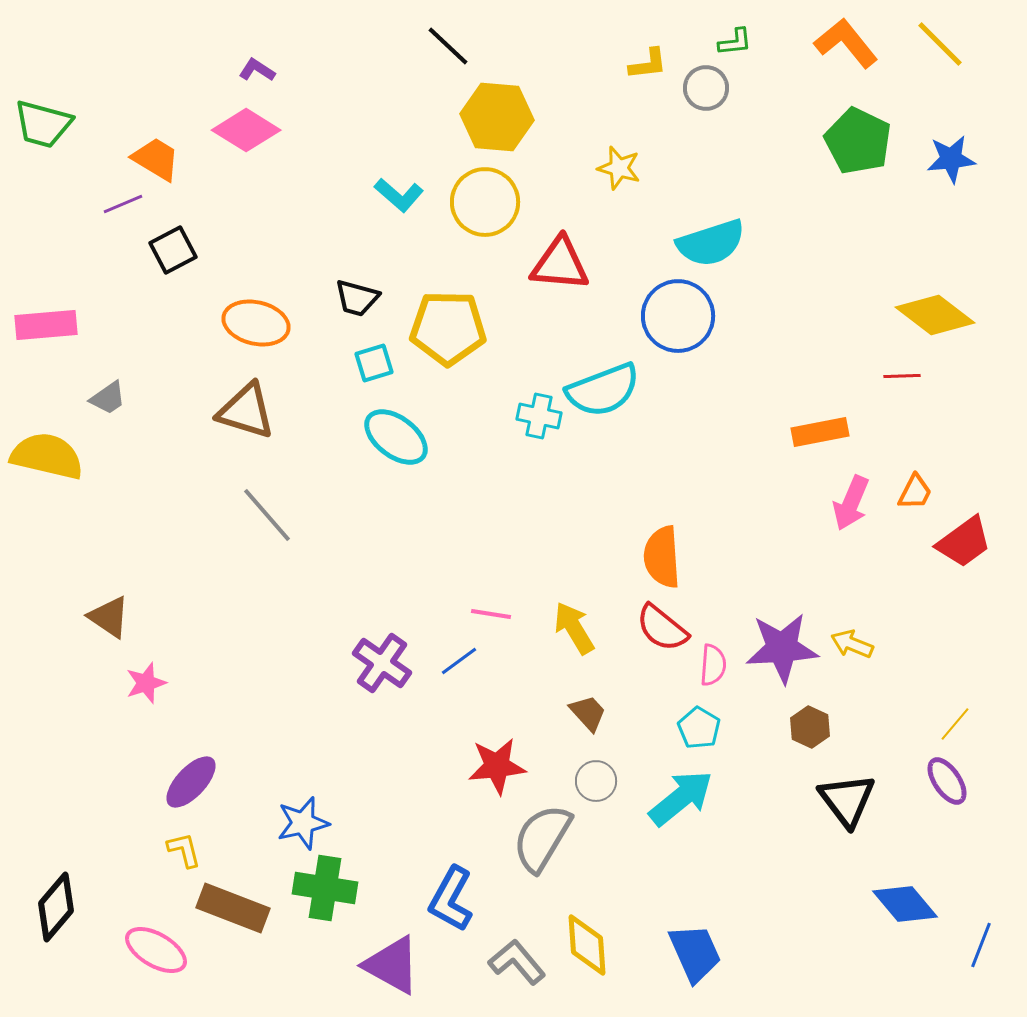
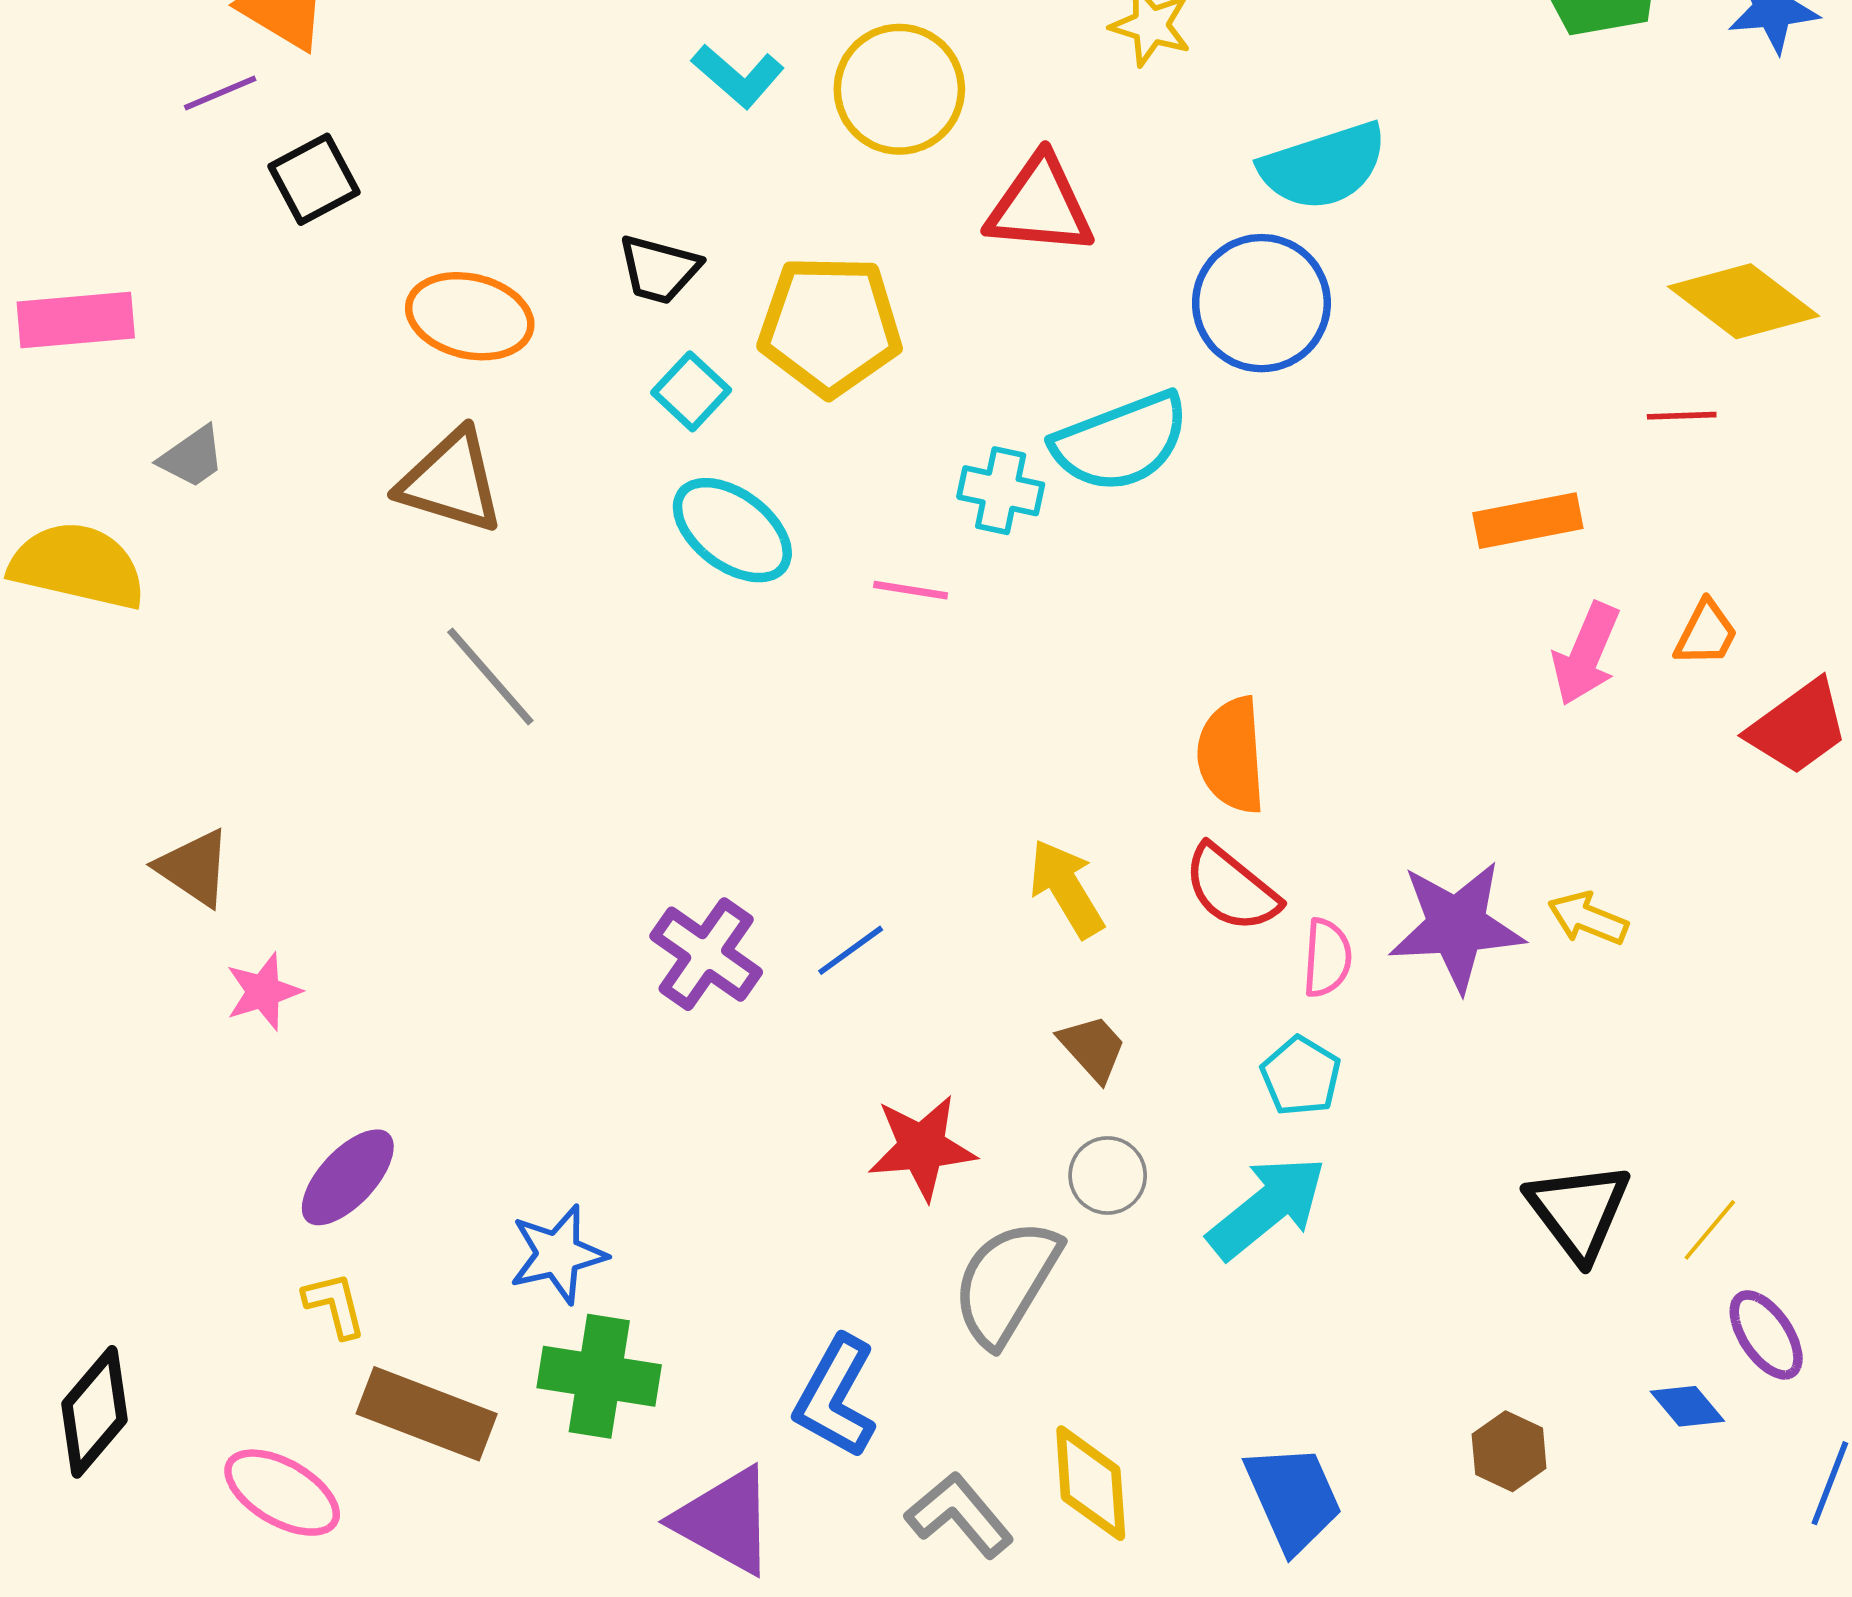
cyan square: (374, 363) -> (691, 391), turned -30
pink line: (491, 614) -> (911, 590), moved
yellow line: (955, 724) -> (1710, 1230), moved
brown hexagon: (810, 727) -> (1509, 1451), moved
purple ellipse: (947, 781) -> (1766, 1335), moved
blue diamond: (905, 904) -> (1687, 1406), size x0.6

